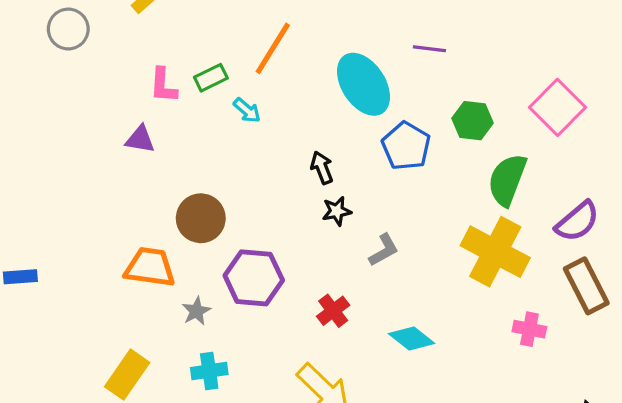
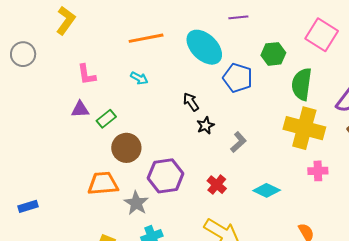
orange line: (273, 48) -> (146, 38), turned 60
green rectangle: (211, 78) -> (106, 119), moved
gray star: (196, 311) -> (136, 203), size x1.4
pink cross: (529, 329) -> (318, 171), moved

